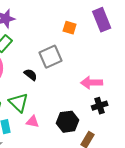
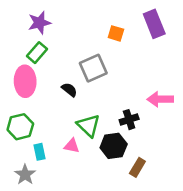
pink arrow: (92, 83) -> (160, 99), moved
green triangle: (19, 103) -> (88, 126), moved
black cross: (100, 106) -> (129, 120), moved

